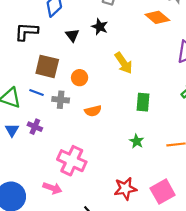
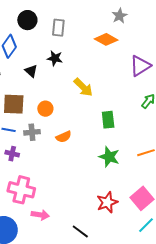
purple cross: (35, 127) -> (12, 154), moved
green star: (137, 141) -> (109, 157), size x1.5
pink cross: (72, 161) -> (21, 190), moved

